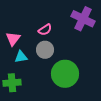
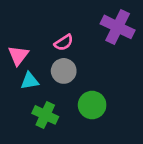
green circle: (65, 74) -> (92, 105), size x0.7
green cross: (12, 83) -> (45, 115), moved, turned 30

